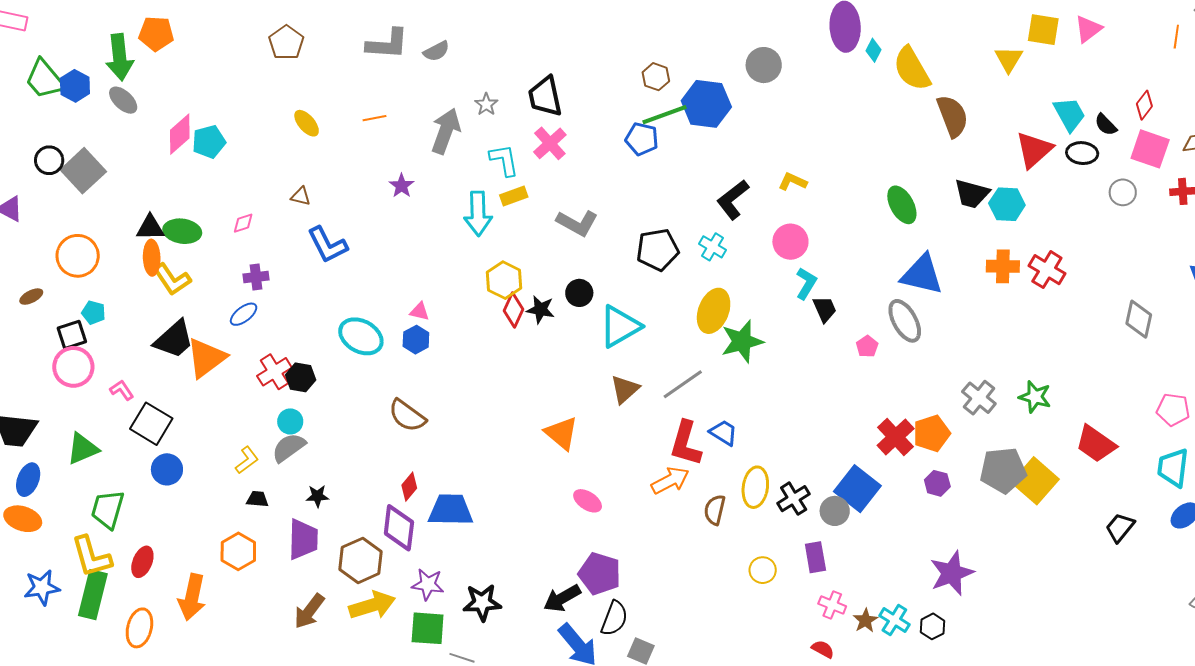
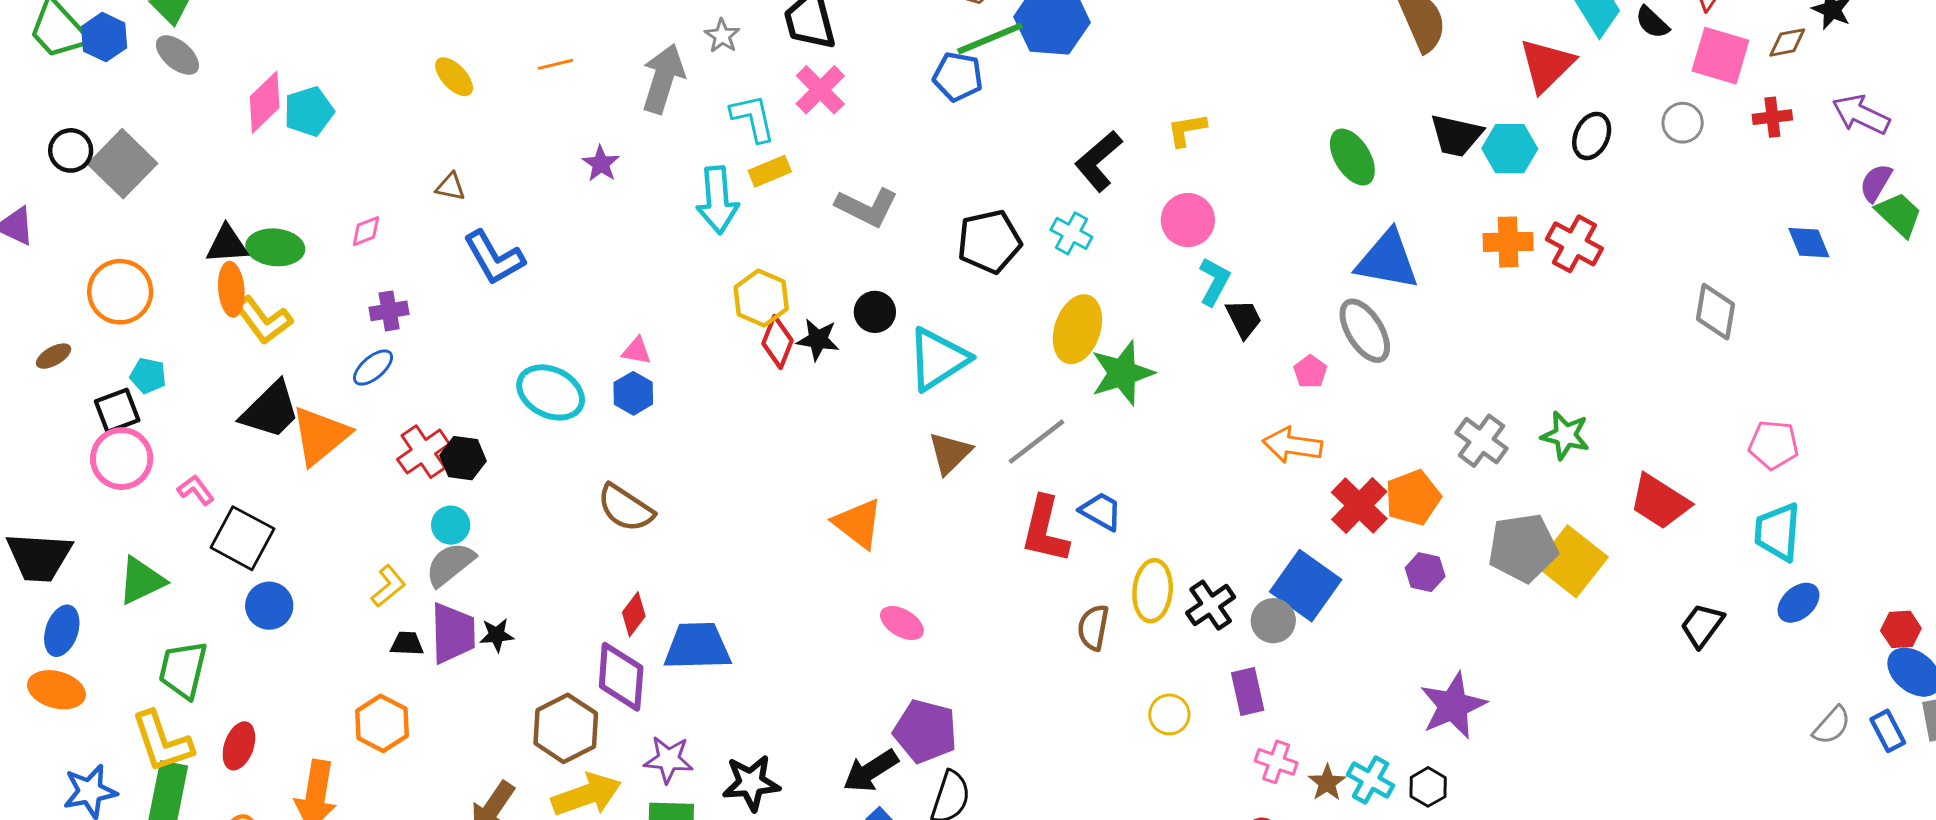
black ellipse: (1082, 153) -> (1592, 136), moved, turned -68
yellow L-shape: (793, 182) -> (1187, 130), turned -32
orange arrow: (670, 481) -> (1292, 445), moved, turned -141
purple trapezoid: (303, 539) -> (453, 633), moved

